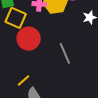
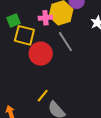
gray line: (65, 53) -> (65, 42), moved

